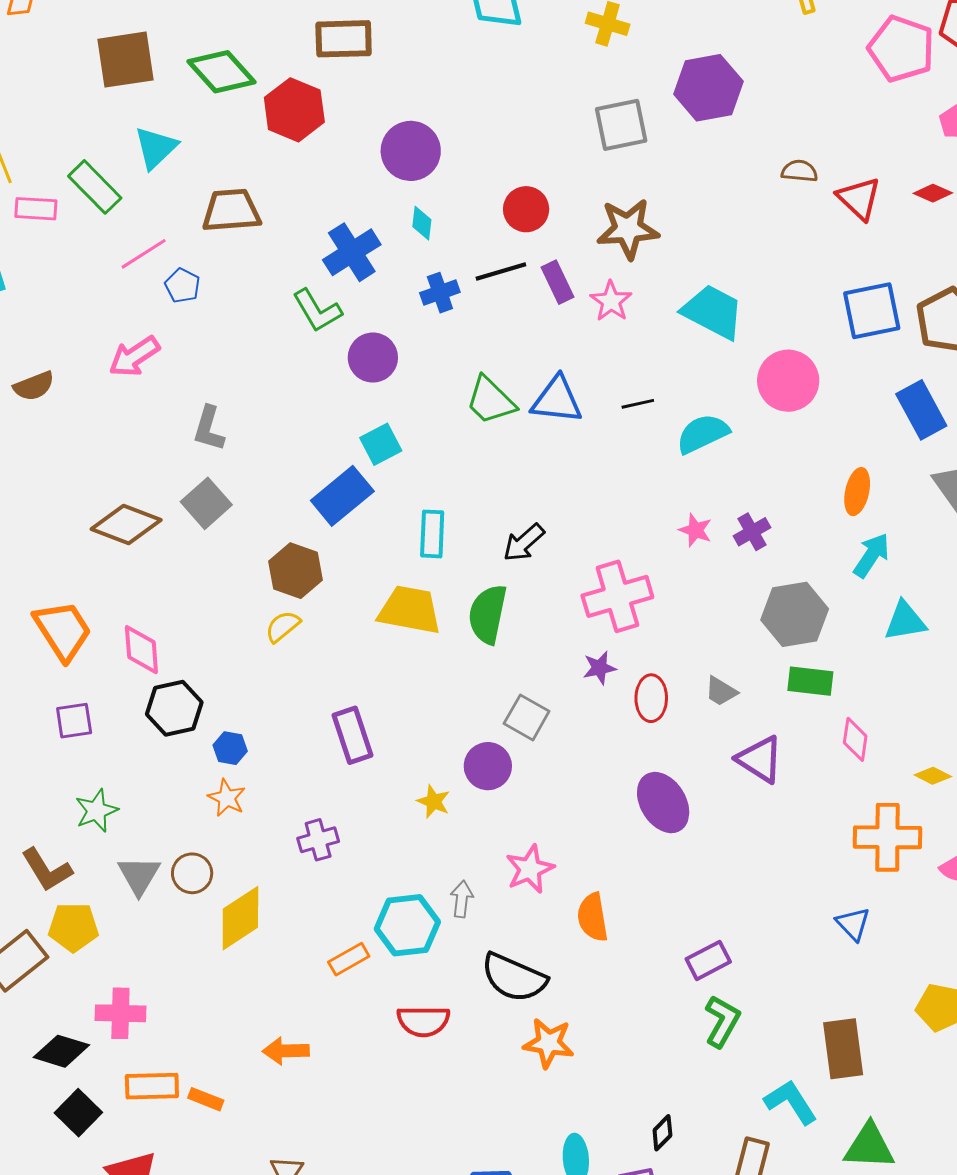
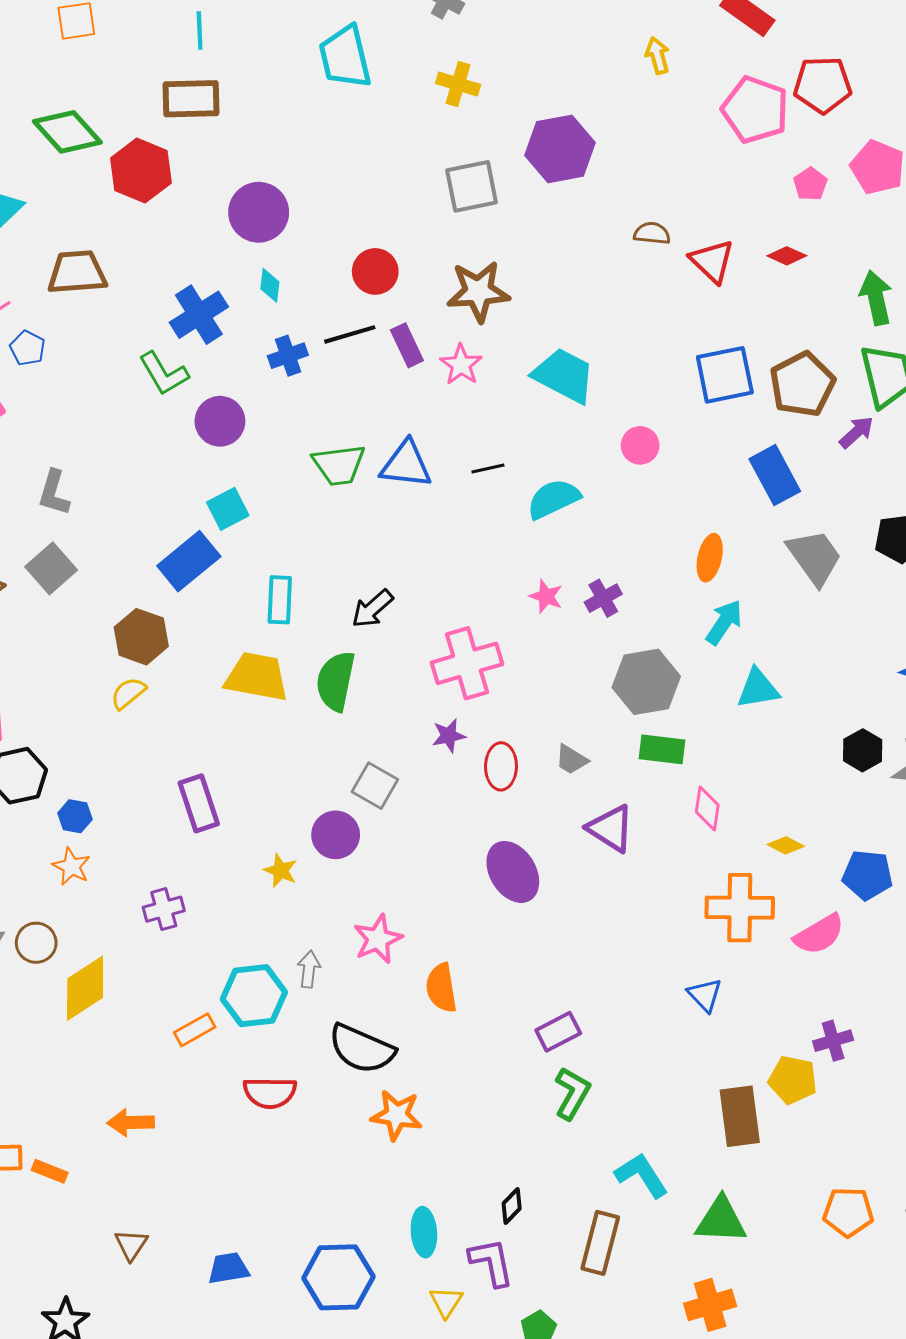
pink circle: (788, 381) -> (640, 445), size x0.6
green trapezoid: (490, 400) -> (339, 465), turned -52
brown rectangle: (843, 1049) -> (740, 1116), moved

